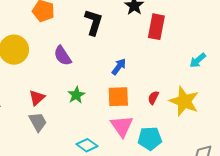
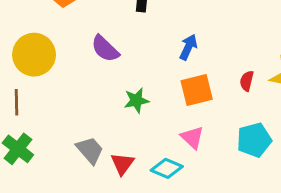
green star: (76, 95) -> (136, 100), turned 30
red triangle: (37, 98) -> (122, 164), moved
pink triangle: (122, 126) -> (192, 137), moved, size x0.7

